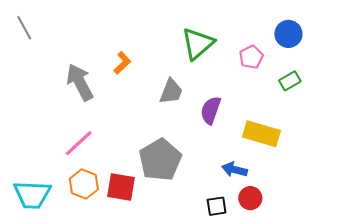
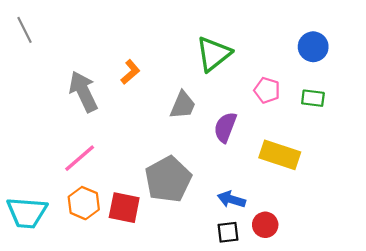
pink pentagon: (251, 57) -> (267, 90), moved, turned -30
green rectangle: (290, 81) -> (313, 98), turned 35
blue arrow: (234, 170) -> (231, 199), moved

